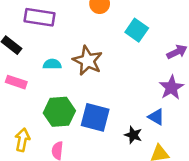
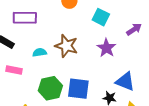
purple star: (171, 88) -> (106, 48), moved
blue triangle: (156, 117) -> (125, 82), size x1.5

